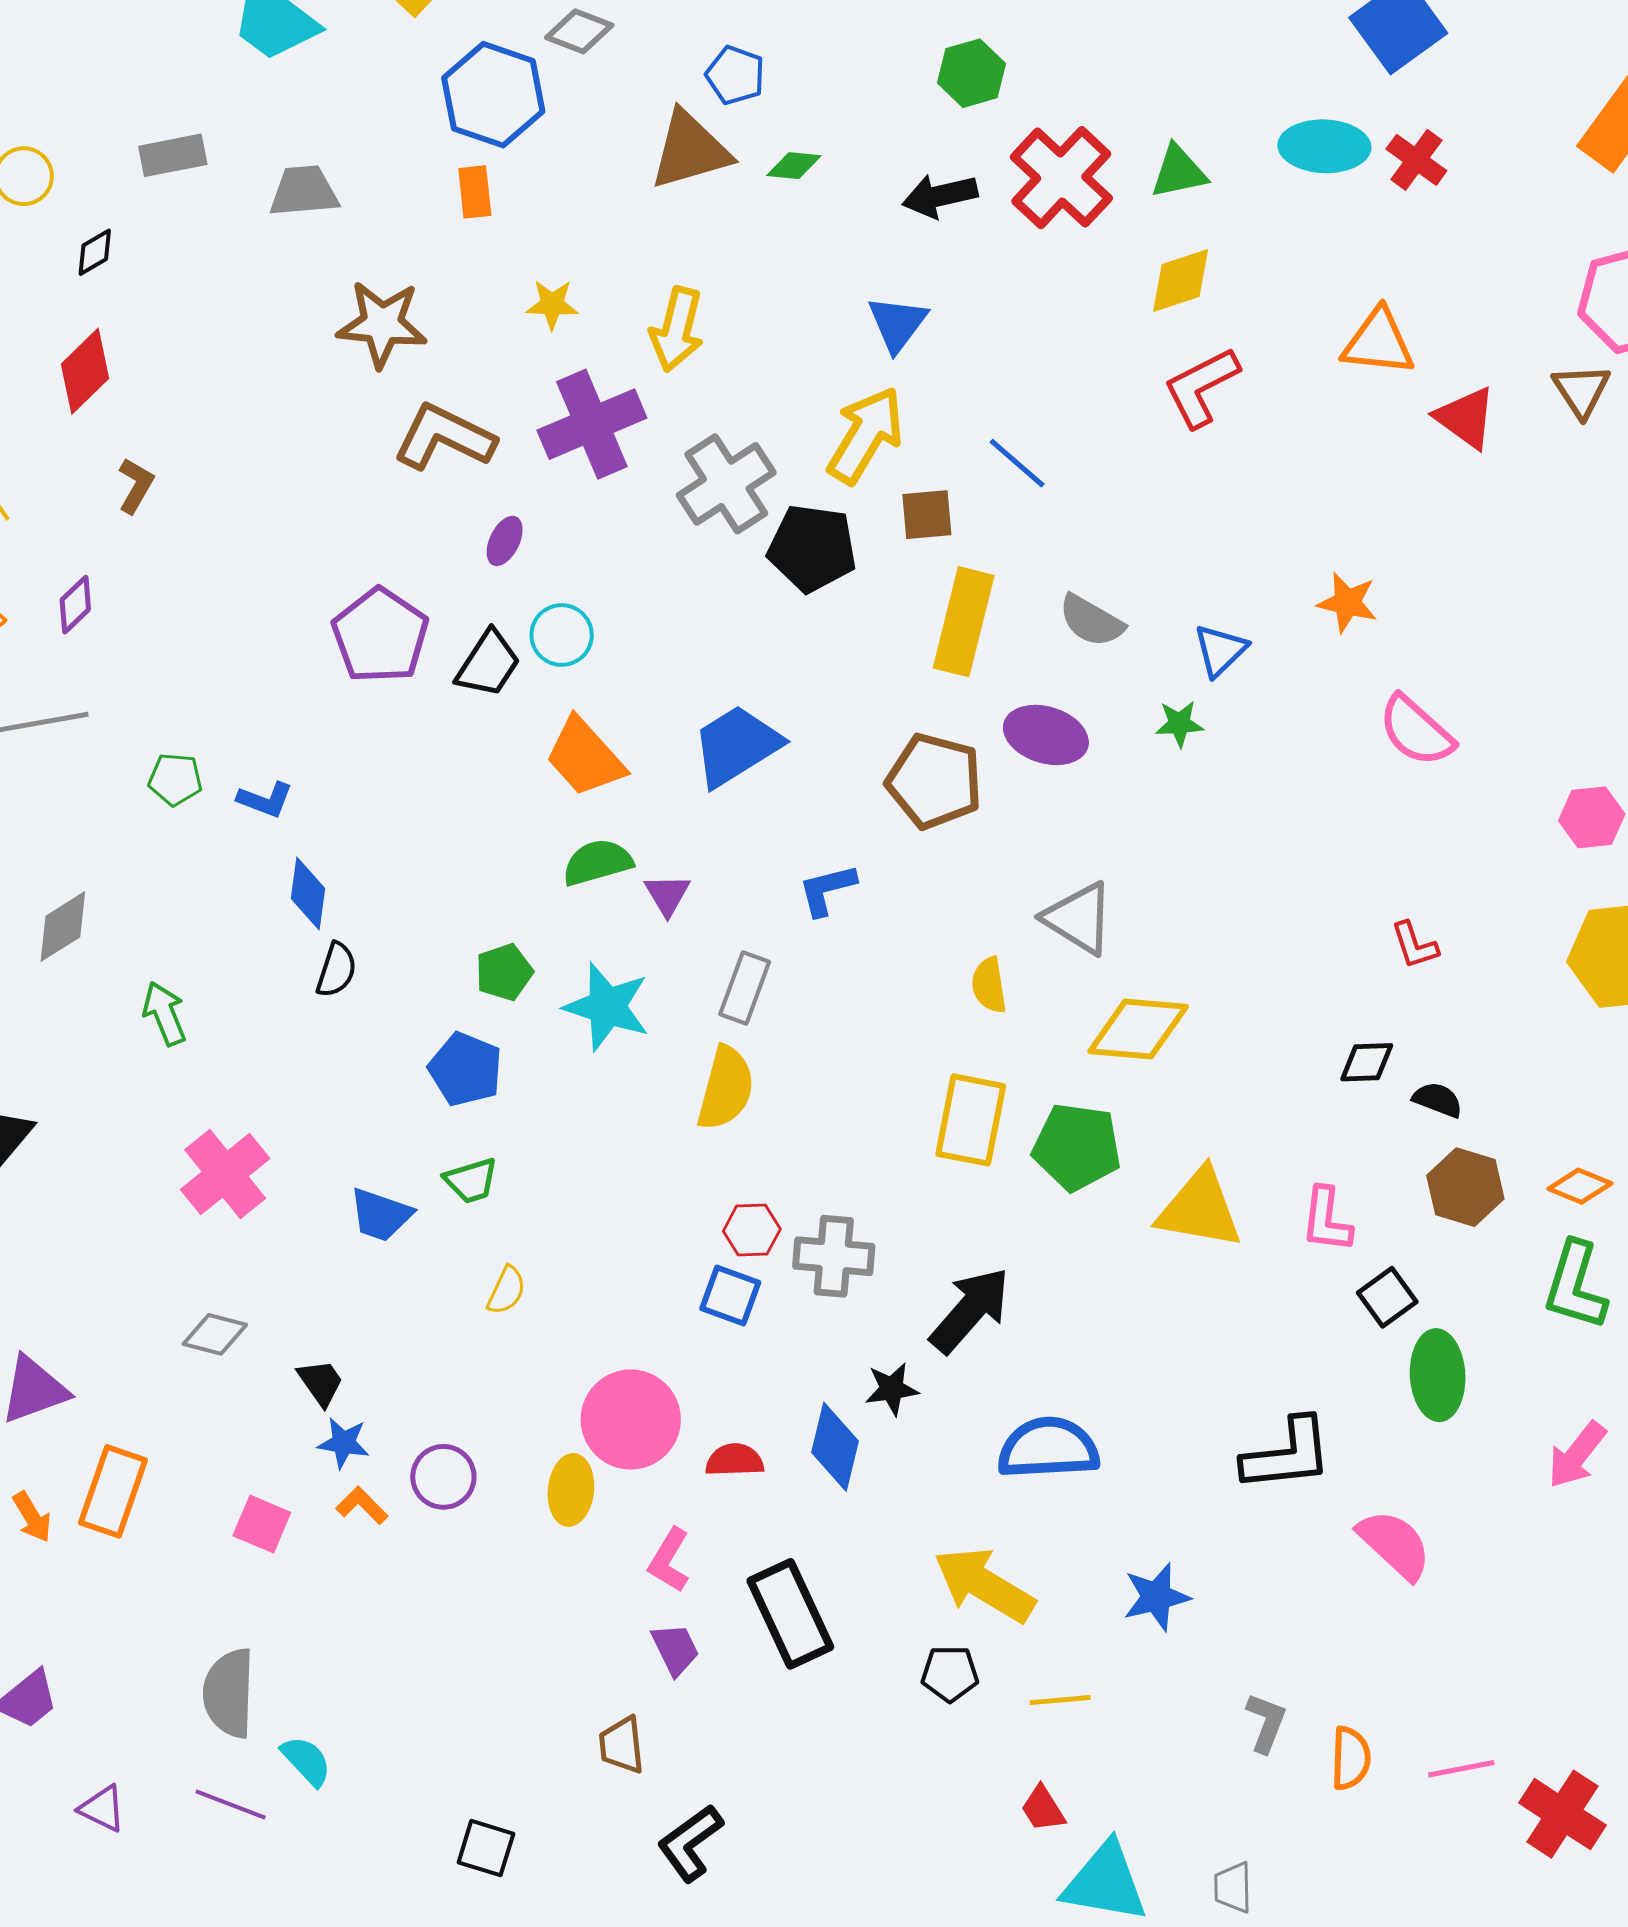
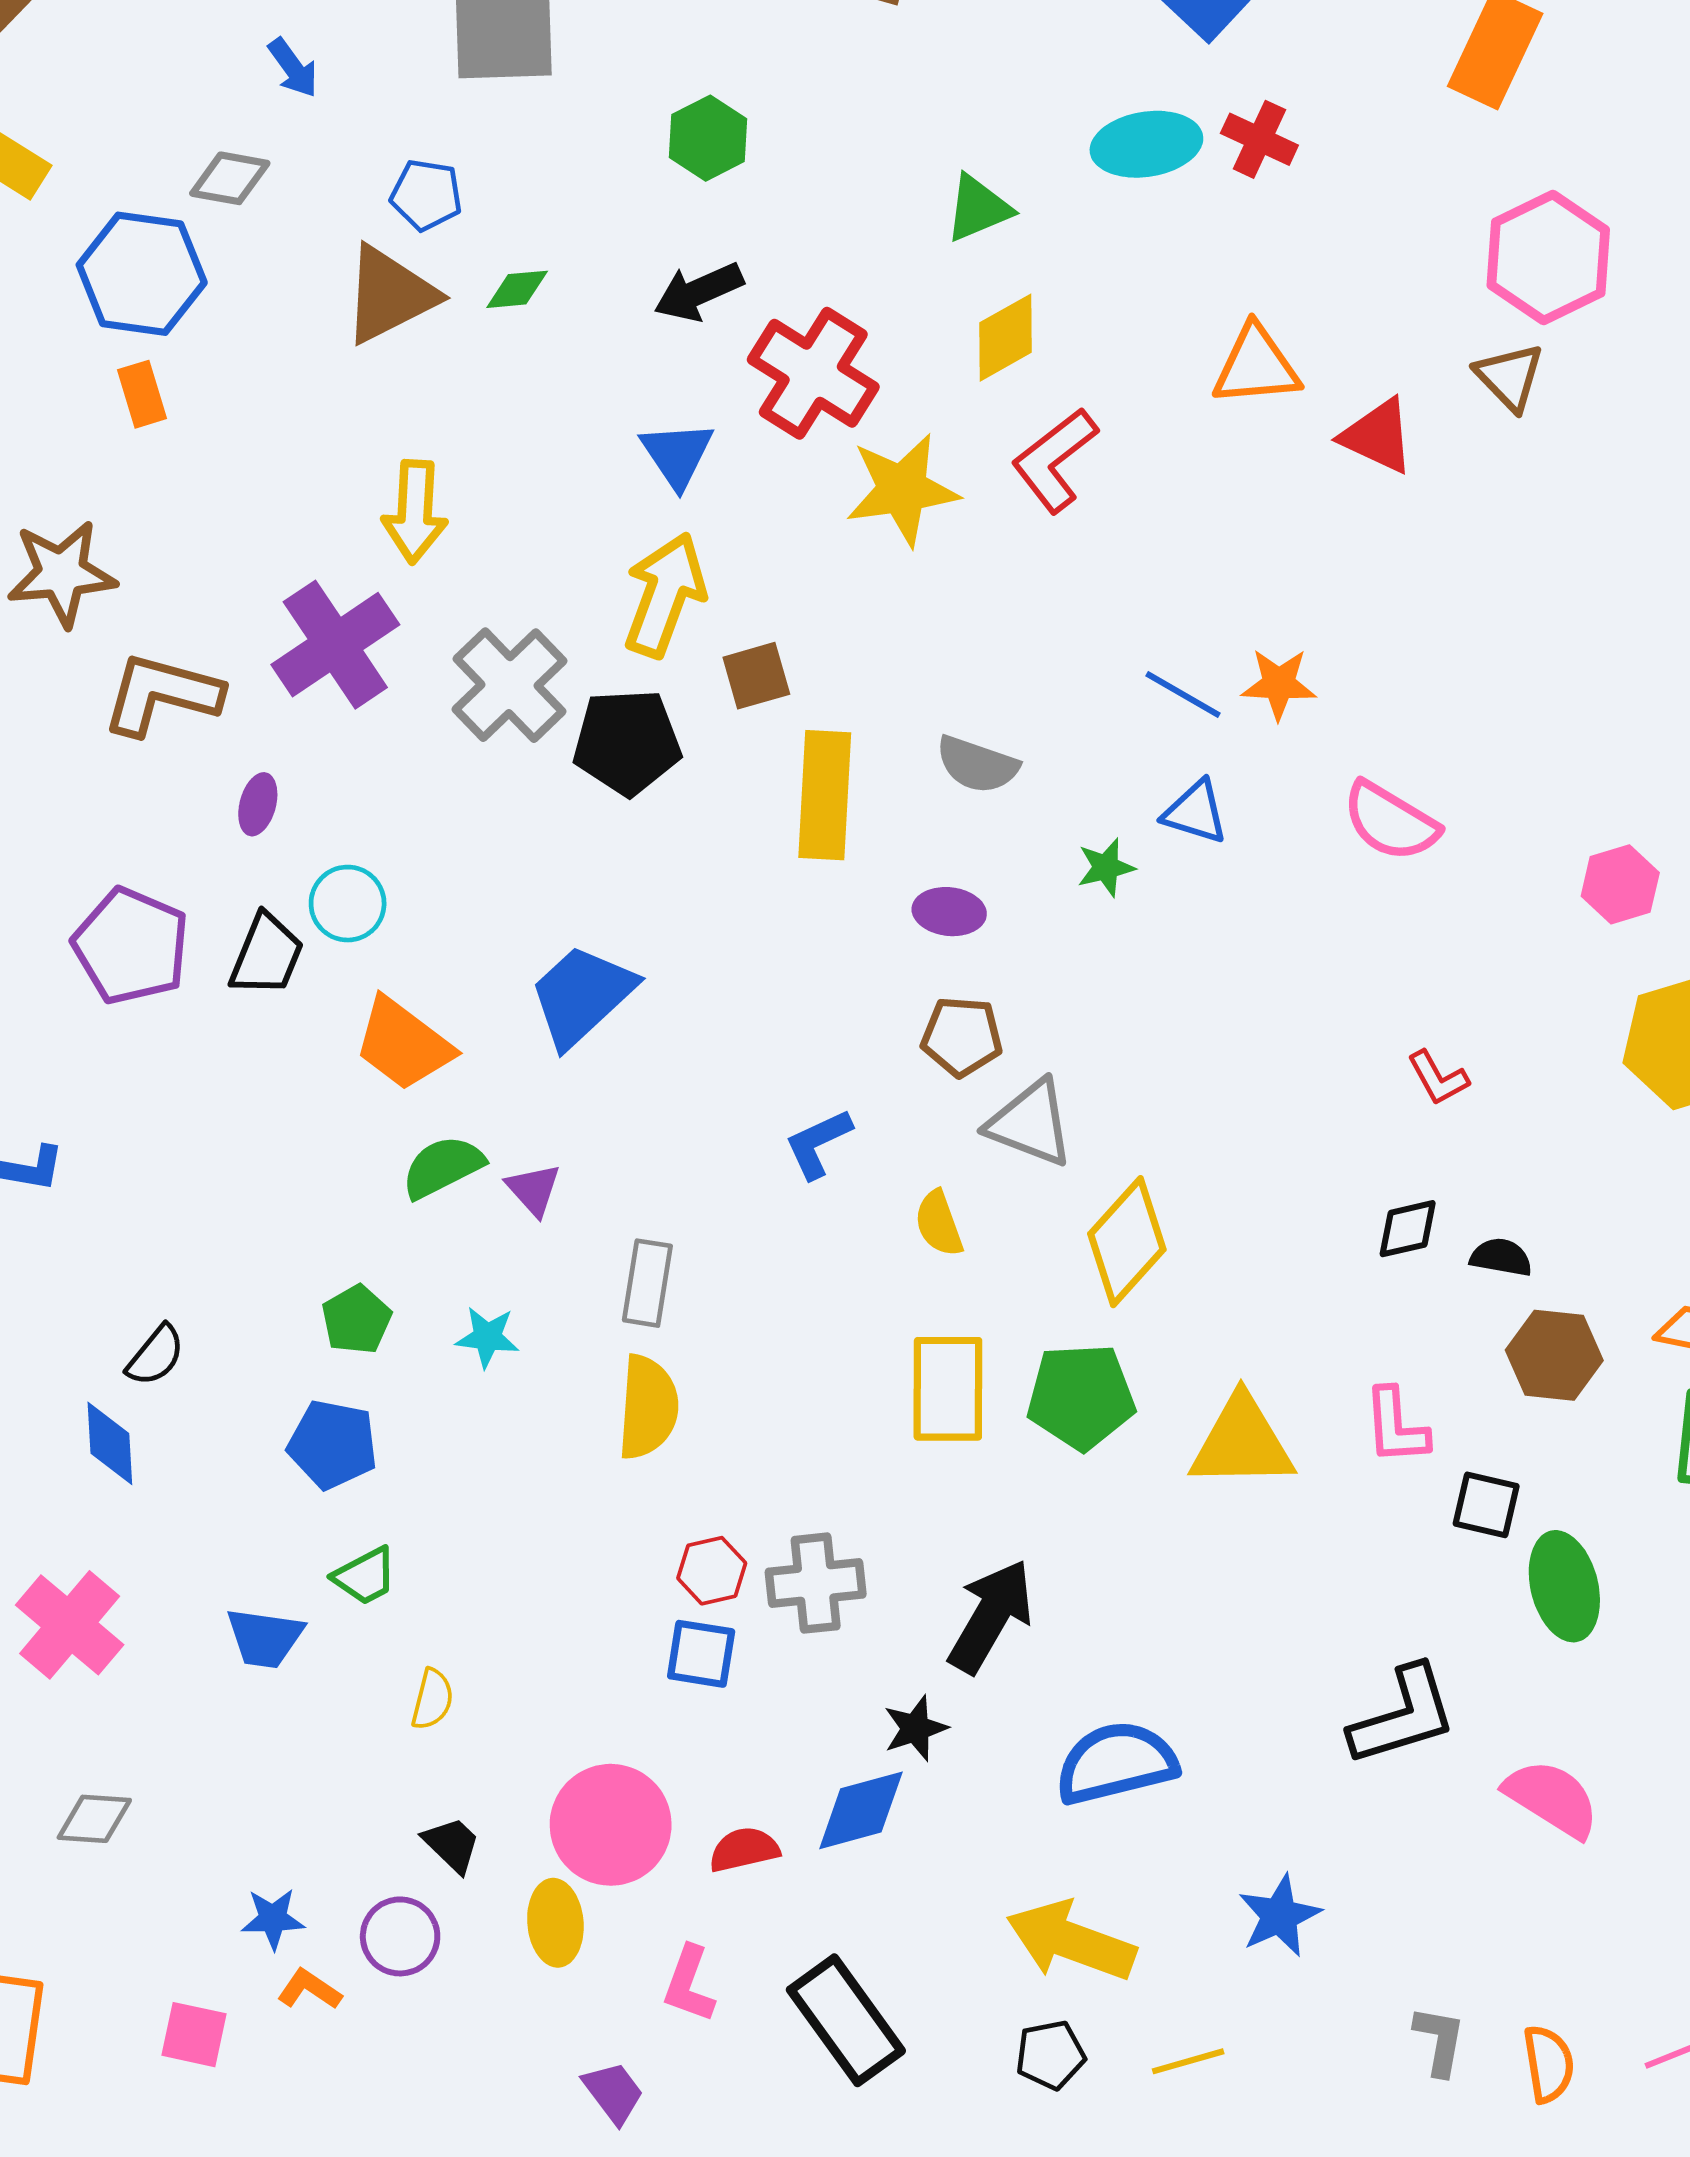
red cross: (1061, 178) -> (813, 373), moved
yellow star: (552, 304) -> (902, 490), moved, size x1.8
blue line: (1017, 463) -> (1183, 694), moved
blue triangle: (1220, 650) -> (1195, 812), moved, turned -48
purple ellipse: (1046, 735) -> (949, 912), size x0.7
brown pentagon: (934, 781) -> (962, 1037), moved, size x0.7
blue L-shape: (827, 890) -> (818, 1144), moved
blue diamond: (308, 894) -> (110, 1443), moved
black semicircle: (336, 970) -> (156, 1355), turned 32
cyan star: (607, 1007) -> (487, 1337), size x0.6
yellow diamond: (1138, 1029) -> (1127, 1242), turned -42
black square: (1387, 1297) -> (1486, 1505), turned -30
black trapezoid: (321, 1383) -> (452, 1845), moved
blue diamond: (835, 1447) -> (861, 1810), turned 72
purple trapezoid: (675, 1649) -> (613, 2092), moved

